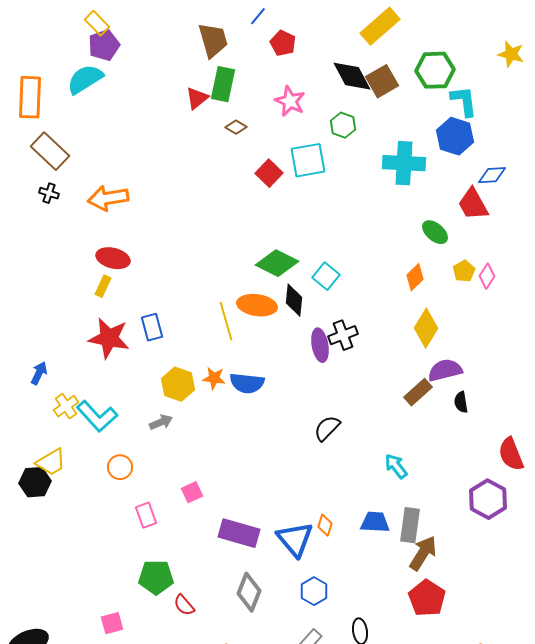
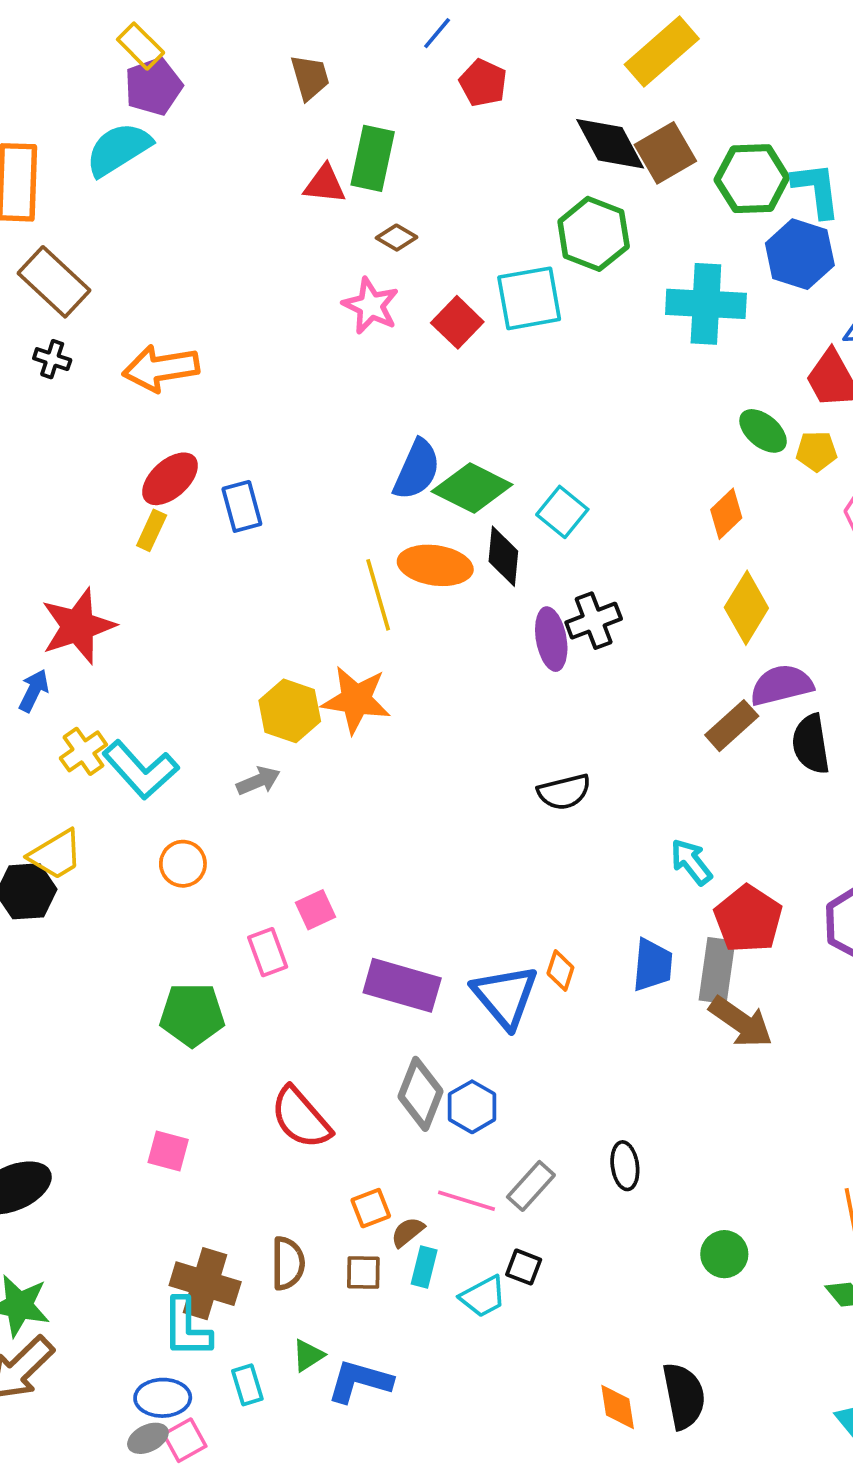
brown trapezoid: (213, 40) -> (310, 77), moved, size x0.7
green hexagon: (435, 70) -> (752, 179), moved
red triangle: (197, 98) -> (325, 184), turned 45
pink star: (290, 101) -> (371, 306), moved
green hexagon: (343, 125) -> (594, 234), size x1.5
red ellipse: (113, 258) -> (170, 479), turned -56
yellow pentagon: (464, 271) -> (816, 451), moved, turned 30
blue rectangle: (152, 327) -> (242, 506), moved
red star: (109, 338) -> (78, 626), moved, turned -30
orange star: (214, 378) -> (356, 700), size x1.6
blue semicircle: (247, 383) -> (417, 470), moved, turned -72
black semicircle: (461, 402) -> (811, 744), size x1.5
black semicircle: (327, 428) -> (564, 792), turned -148
pink rectangle: (146, 515) -> (268, 952), moved
blue trapezoid: (375, 522) -> (653, 965), turned 92
brown arrow: (423, 553) -> (741, 1022), turned 93
green pentagon: (156, 577) -> (192, 1015), moved
blue hexagon: (314, 591) -> (472, 1107), moved
red pentagon: (427, 598) -> (748, 919), moved
red semicircle: (184, 605) -> (301, 1118), size x1.6
pink square: (112, 623) -> (168, 1151), turned 30

